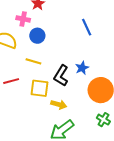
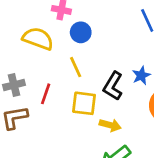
yellow line: (33, 61) -> (76, 67), turned 49
red line: (11, 81) -> (46, 94), turned -56

